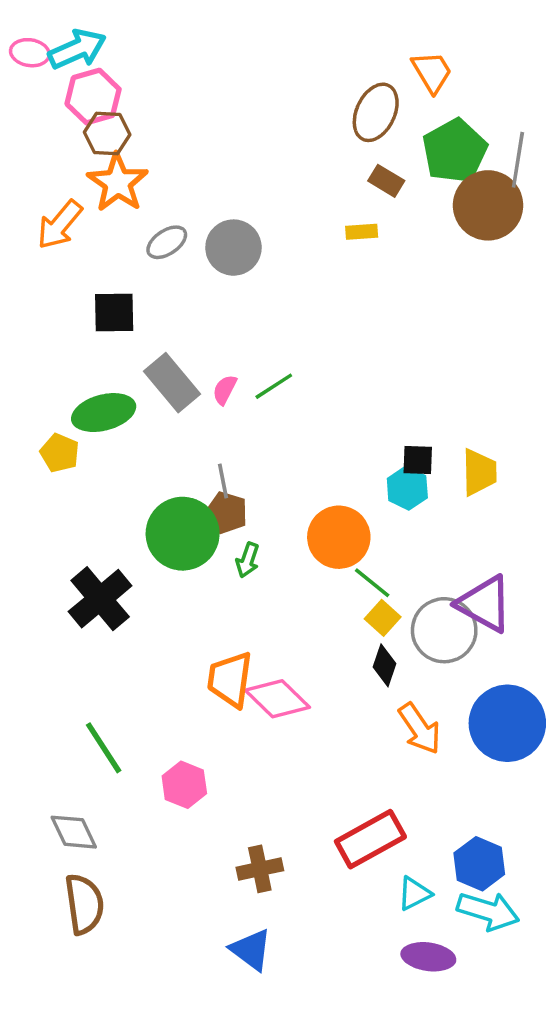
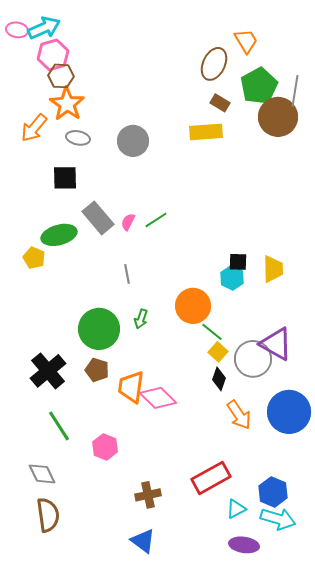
yellow rectangle: (362, 232) -> (206, 132), size x1.8
gray ellipse: (167, 242) -> (78, 138), moved, turned 45
brown pentagon: (226, 513) -> (97, 370), moved
green circle: (183, 534) -> (99, 329), moved
black cross: (100, 599) -> (48, 371), moved

